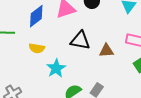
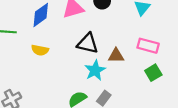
cyan star: (56, 68) -> (95, 70), moved

